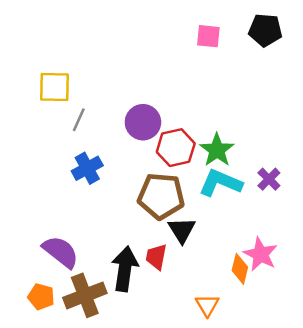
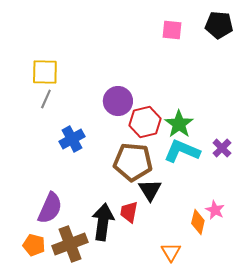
gray line: (79, 120) -> (46, 99), moved
purple semicircle: (61, 252) -> (50, 208), turned 76
pink star: (260, 254) -> (215, 210), size x0.7

